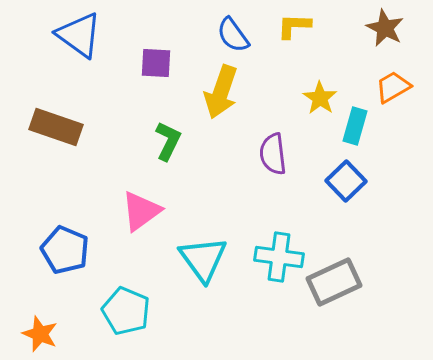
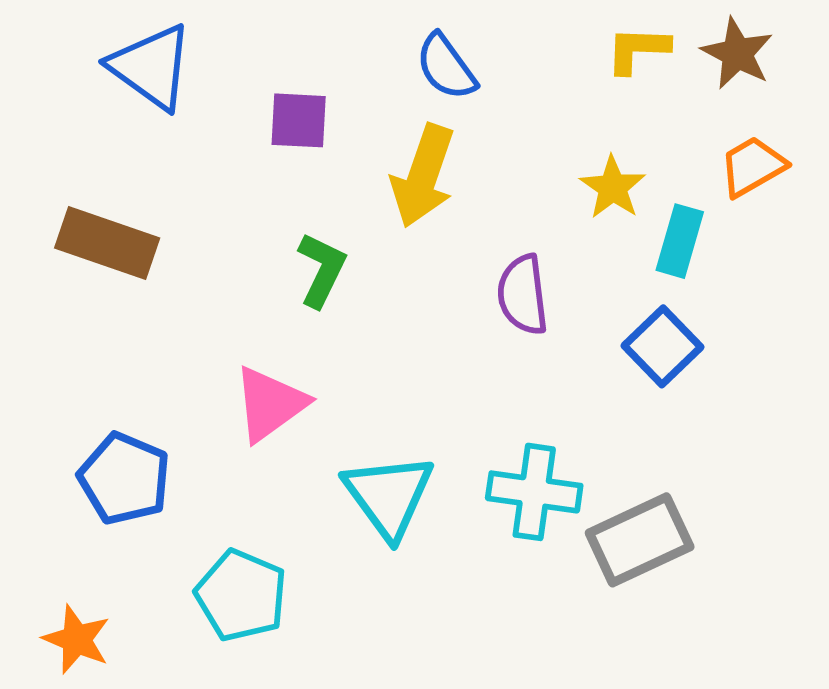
yellow L-shape: (294, 26) -> (638, 50), moved

